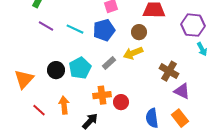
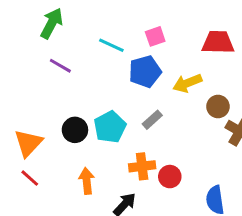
cyan line: (75, 29) -> (111, 45), moved
brown circle: (139, 32) -> (218, 107), moved
yellow arrow: (133, 53) -> (187, 83), moved
red line: (39, 110) -> (30, 178), moved

